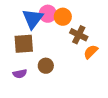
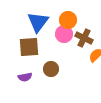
pink circle: (48, 14) -> (64, 34), moved

